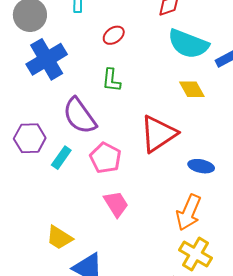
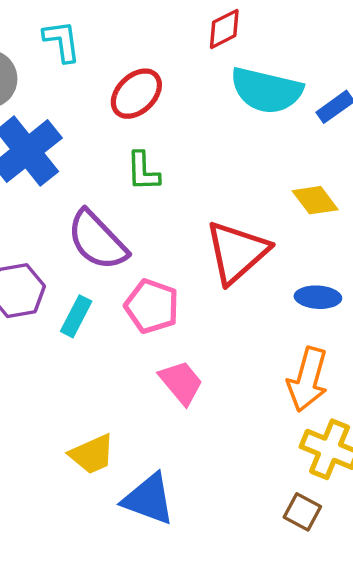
red ellipse: (114, 35) -> (136, 94), size x1.4
yellow diamond: (192, 89) -> (315, 200), moved
yellow trapezoid: (59, 238) -> (92, 454), turned -48

